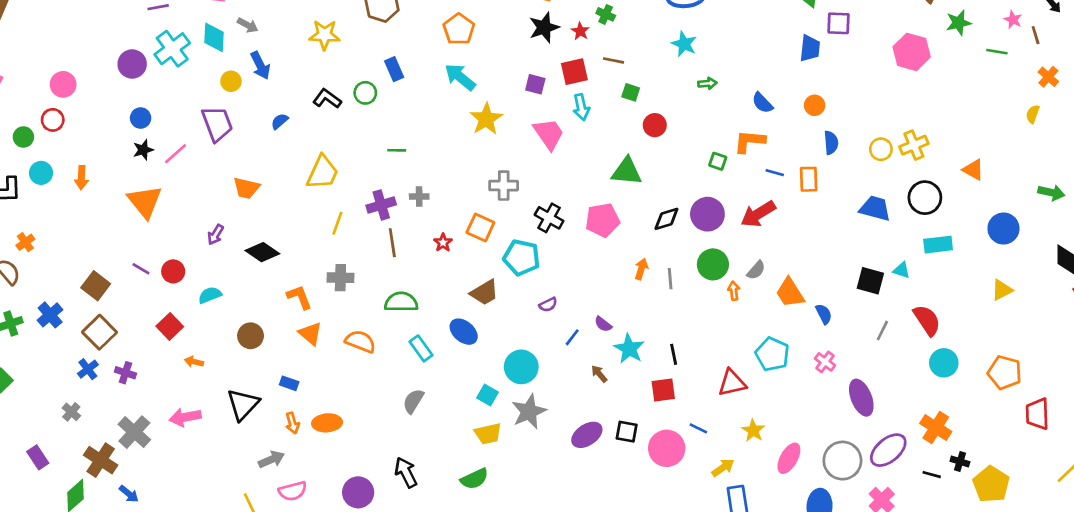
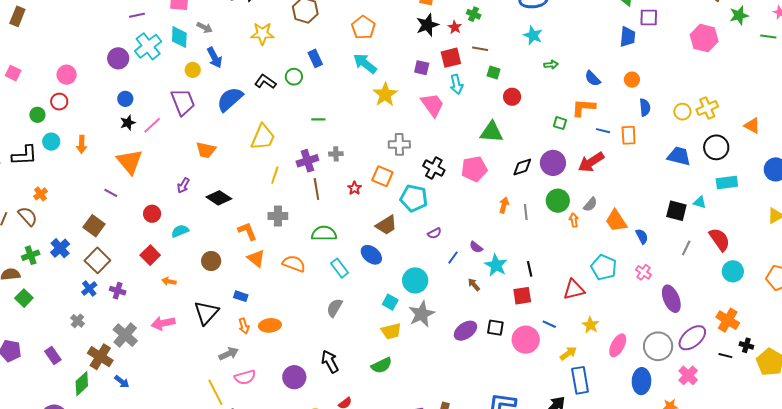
blue semicircle: (280, 121) -> (230, 99), size x2.0
purple line: (141, 269) -> (111, 193), moved

